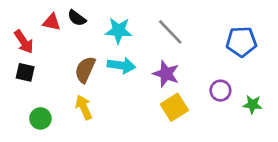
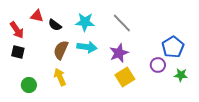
black semicircle: (77, 18) -> (55, 25), moved
blue pentagon: (241, 42) -> (173, 47), moved, turned -30
purple star: (166, 74) -> (119, 53), turned 30

